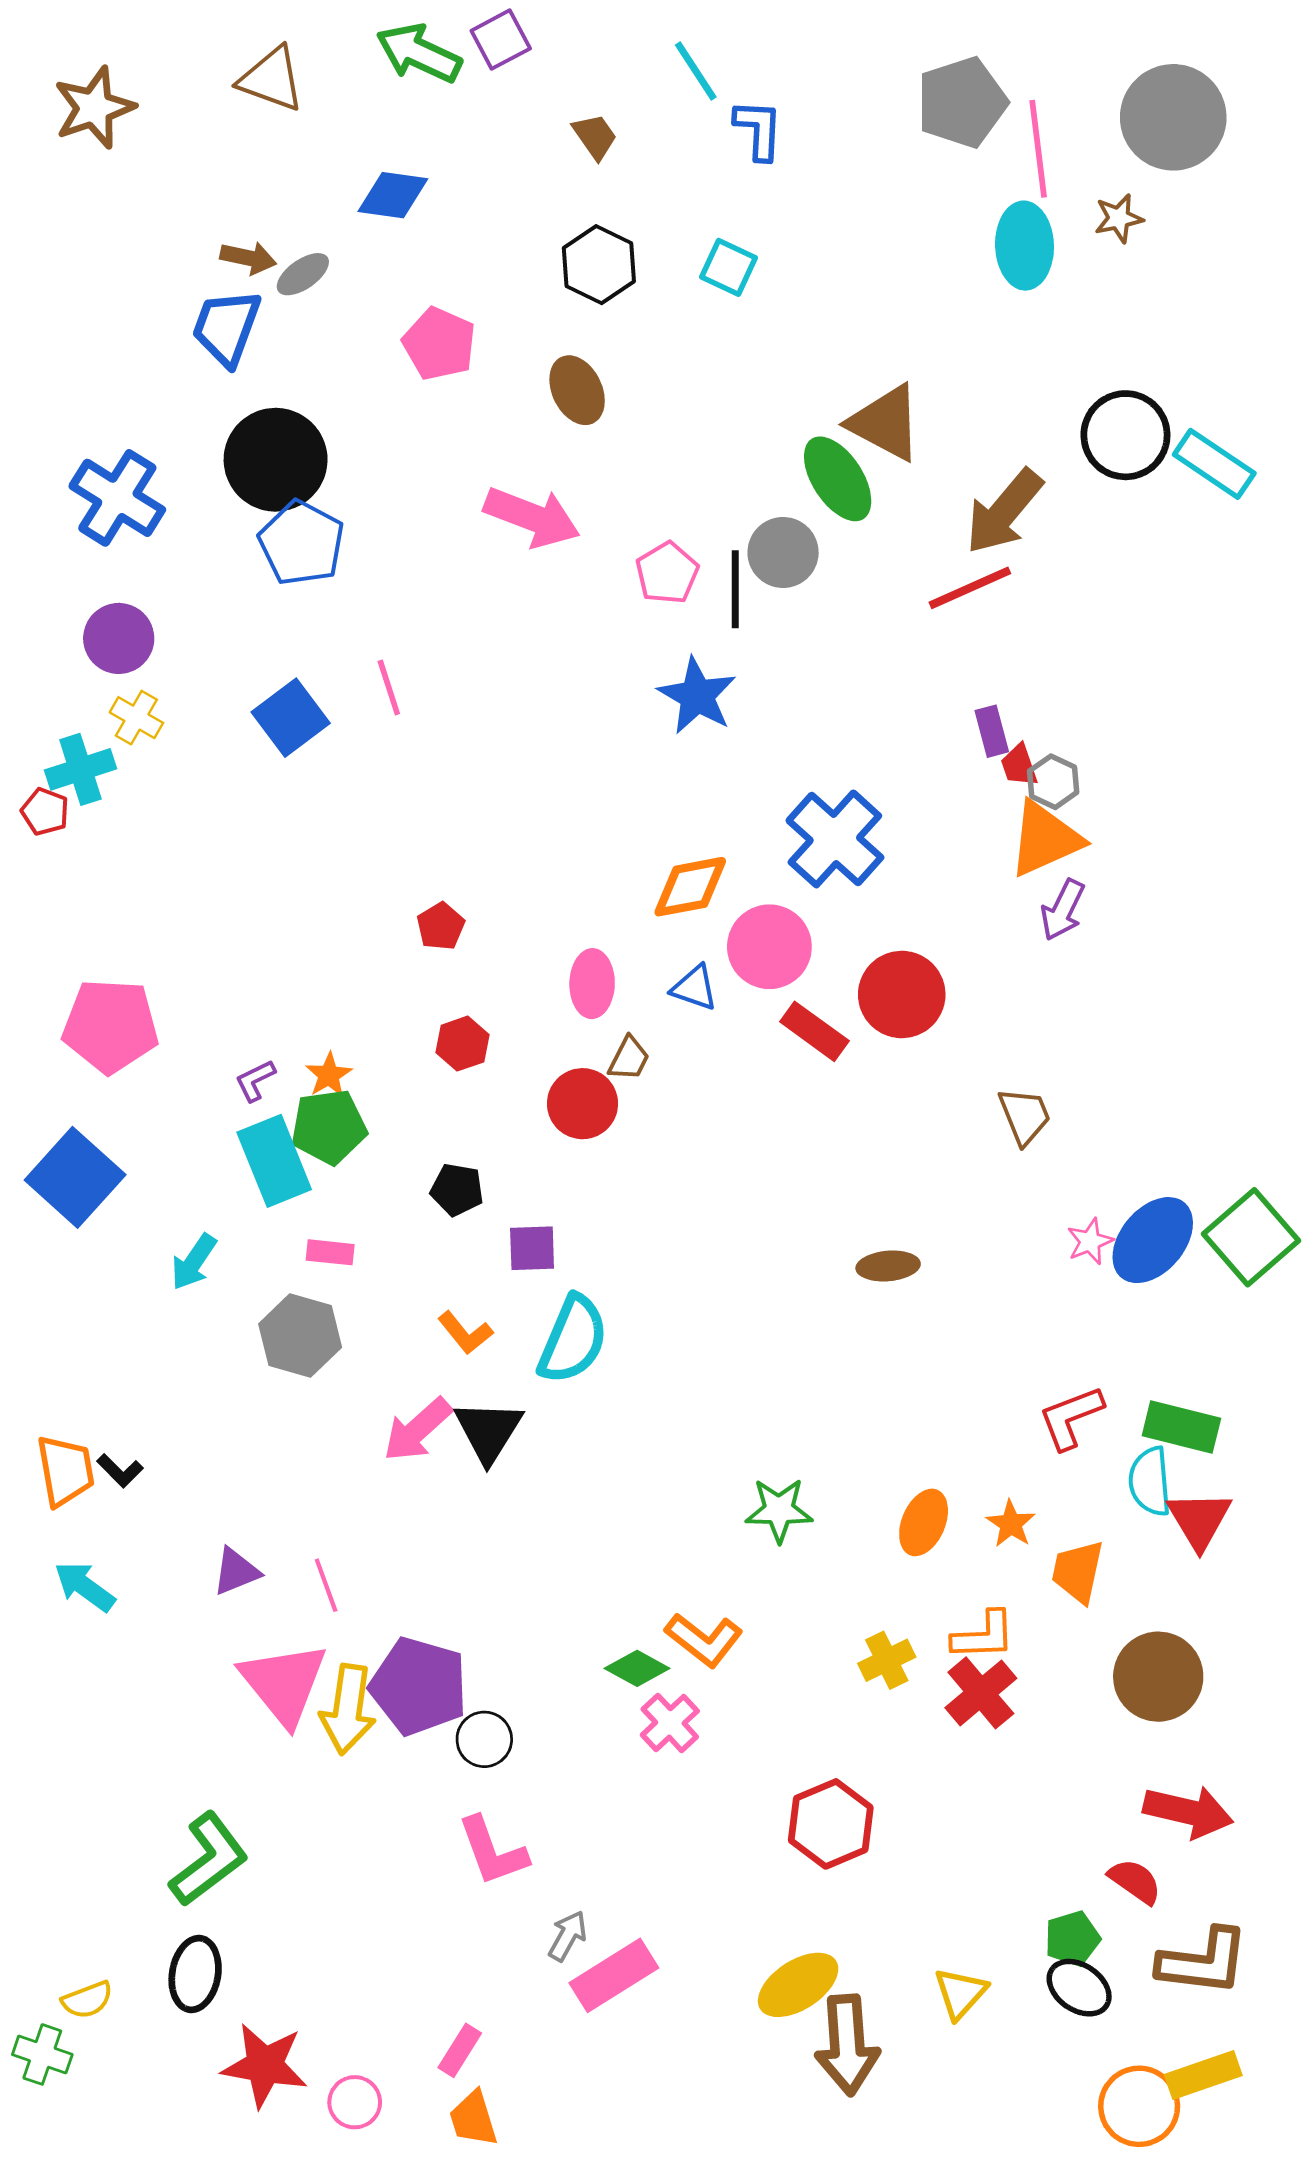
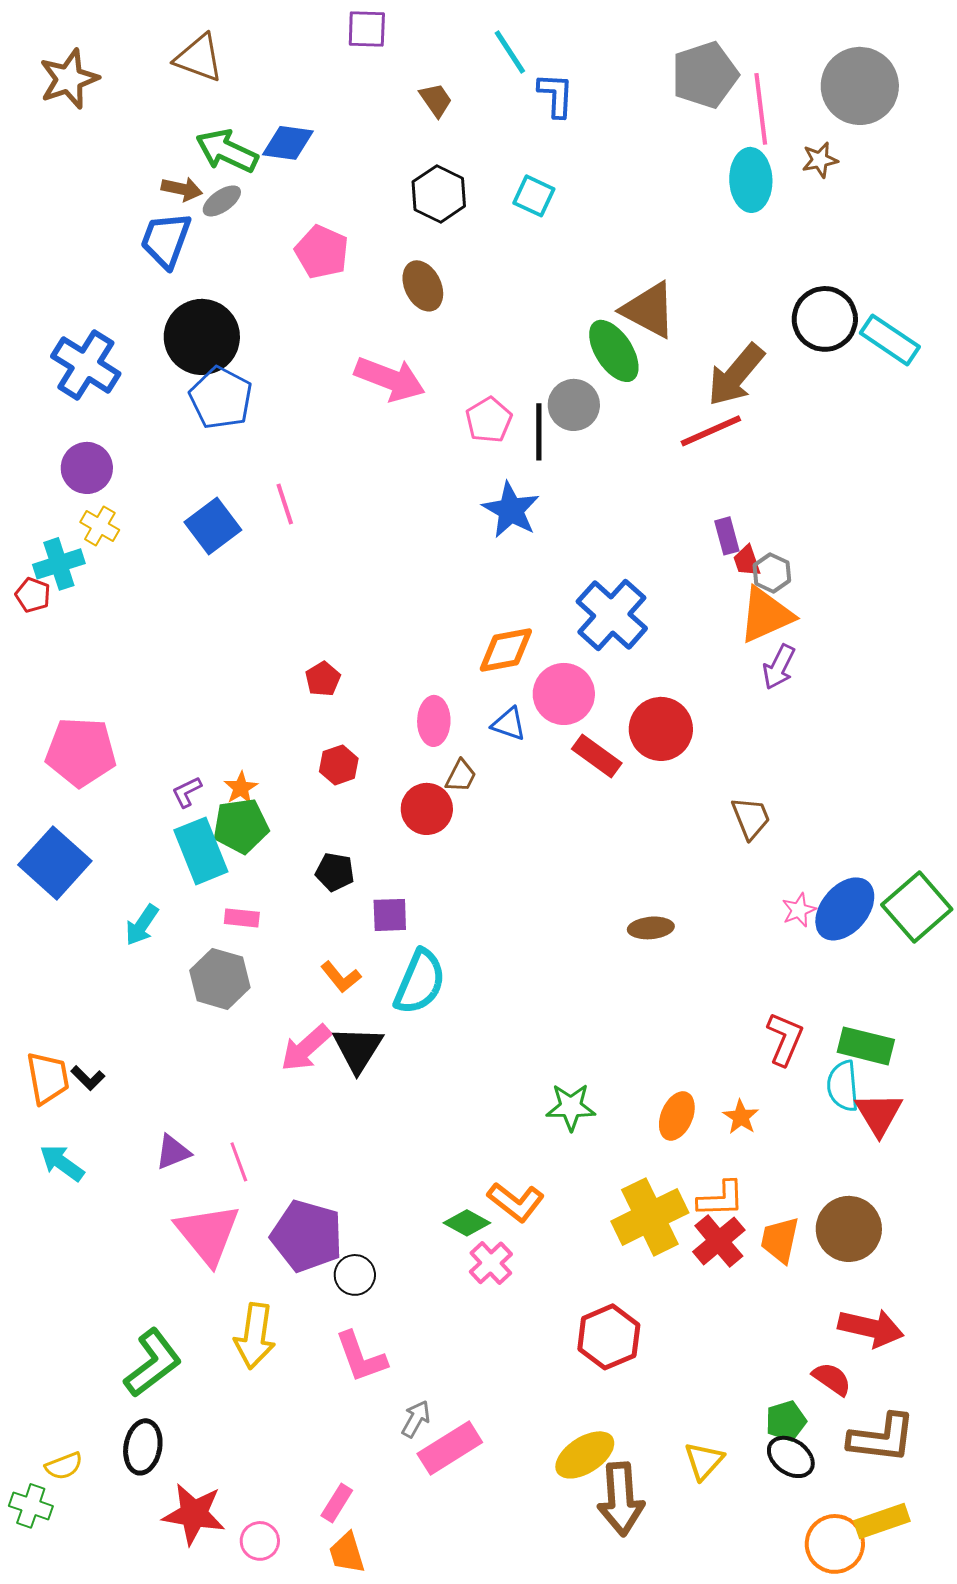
purple square: (501, 40) -> (367, 29), turned 30
green arrow: (419, 53) -> (227, 151), moved
red L-shape: (1071, 1417) -> (785, 1039), turned 134
orange trapezoid: (1078, 1572) -> (780, 1240), moved
yellow cross: (887, 1660) -> (650, 1217), size x1.8
yellow arrow: (348, 1709) -> (255, 1336), moved

